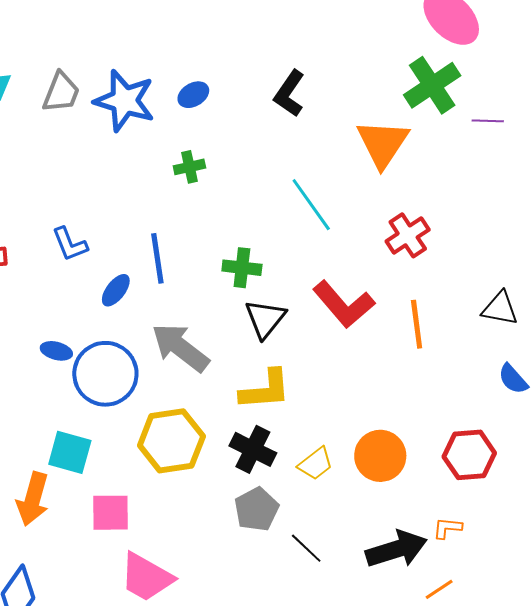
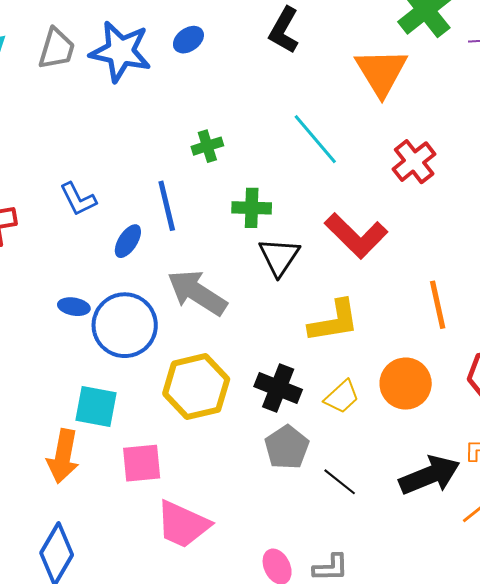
green cross: (189, 167) -> (207, 146), moved
orange line: (417, 324) -> (438, 305), moved
yellow L-shape: (265, 390) -> (334, 321), moved

